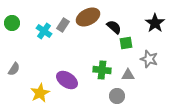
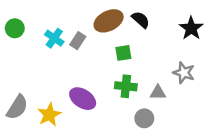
gray rectangle: (63, 25) -> (78, 41), moved
black semicircle: (114, 27) -> (141, 20), moved
green square: (126, 43) -> (123, 53), moved
gray semicircle: (14, 69) -> (17, 107), moved, size x1.5

